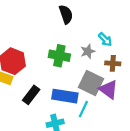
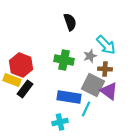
cyan arrow: (105, 39) -> (106, 45), size x1.5
brown cross: (113, 63) -> (105, 69), moved
black rectangle: (31, 95) -> (25, 89), moved

